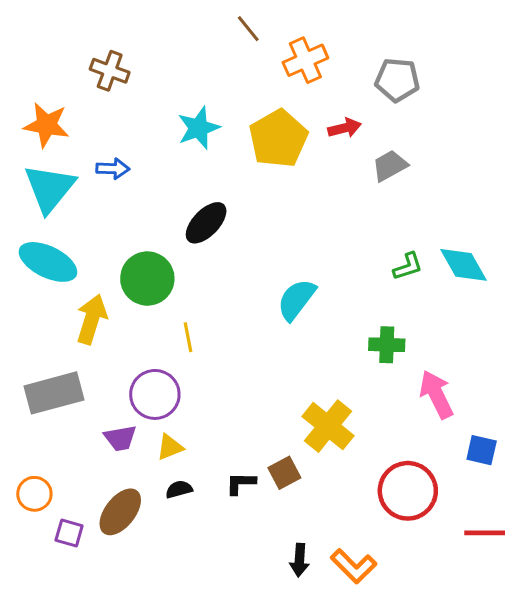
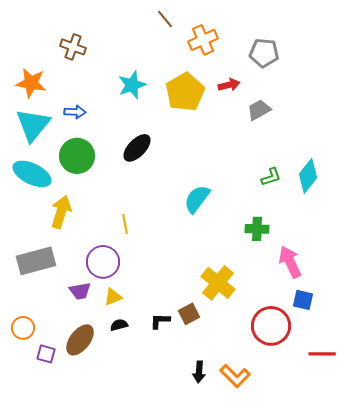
cyan diamond: (464, 265) -> (308, 176), turned 68
green circle: (147, 279) -> (77, 156), moved
blue square: (482, 450) -> (303, 300), moved

